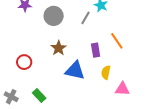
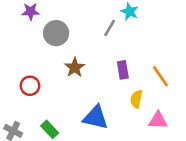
gray circle: (54, 16) -> (56, 33), moved
orange line: (117, 41) -> (160, 76), moved
blue triangle: (75, 71) -> (96, 117), moved

